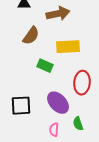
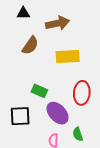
green rectangle: (45, 66) -> (39, 91), moved

